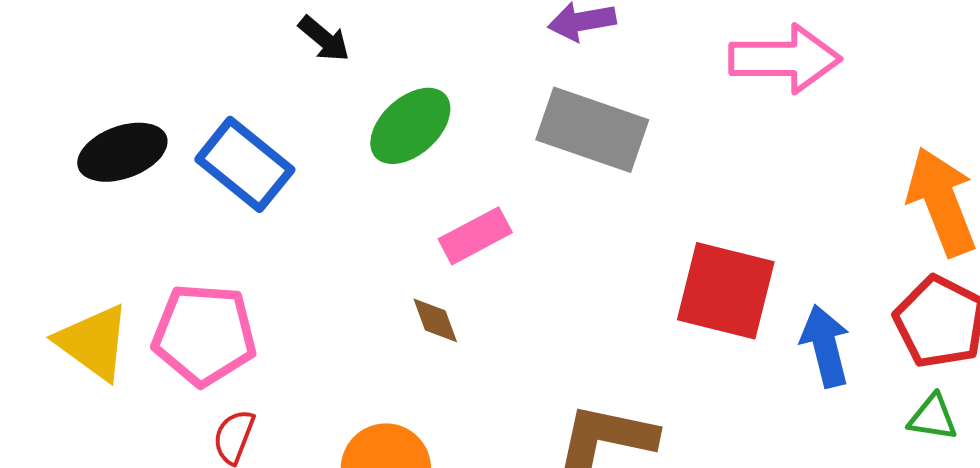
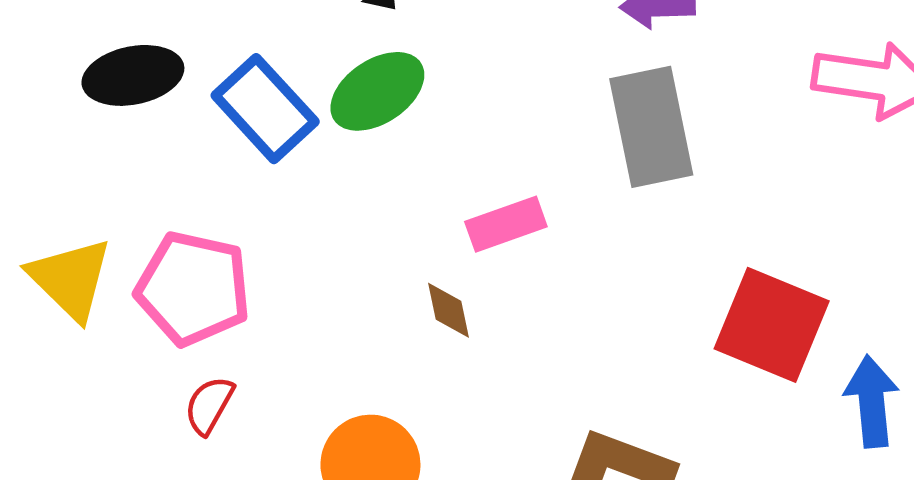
green ellipse: (410, 126) -> (377, 91), moved
gray rectangle: (592, 130) -> (651, 127), turned 51

